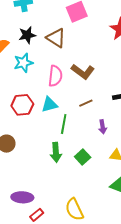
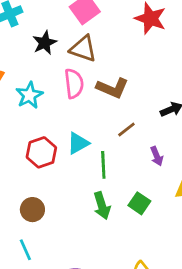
black star: (27, 35) -> (45, 43), moved
brown triangle: (56, 38) -> (83, 49), moved
pink semicircle: (55, 76) -> (74, 84), moved

